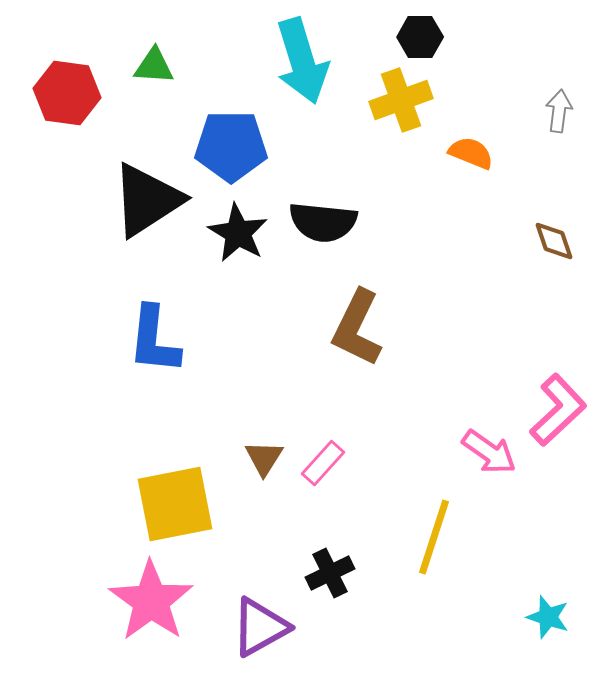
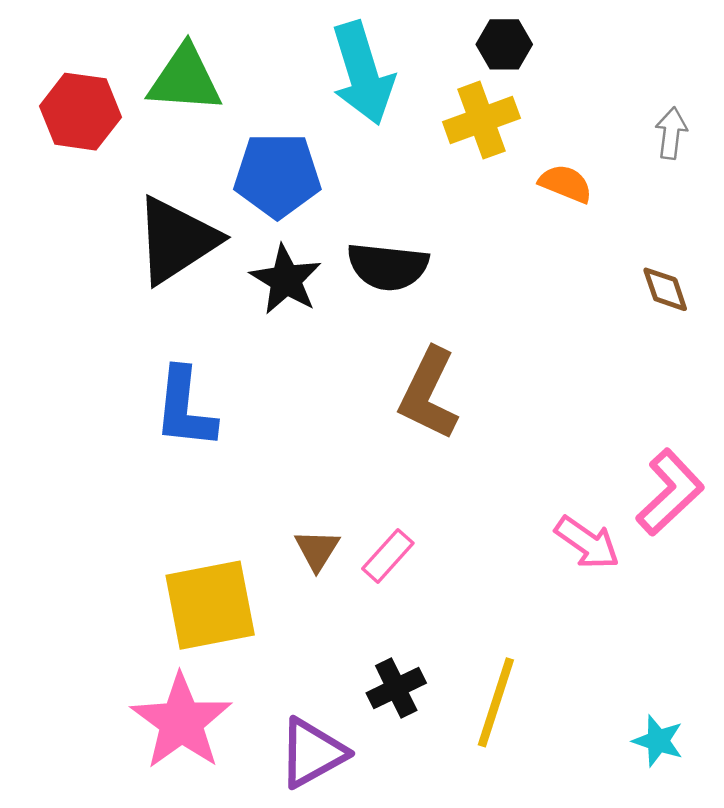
green triangle: (154, 66) -> (185, 79), size x1.6
yellow line: (434, 537) -> (496, 702), moved

